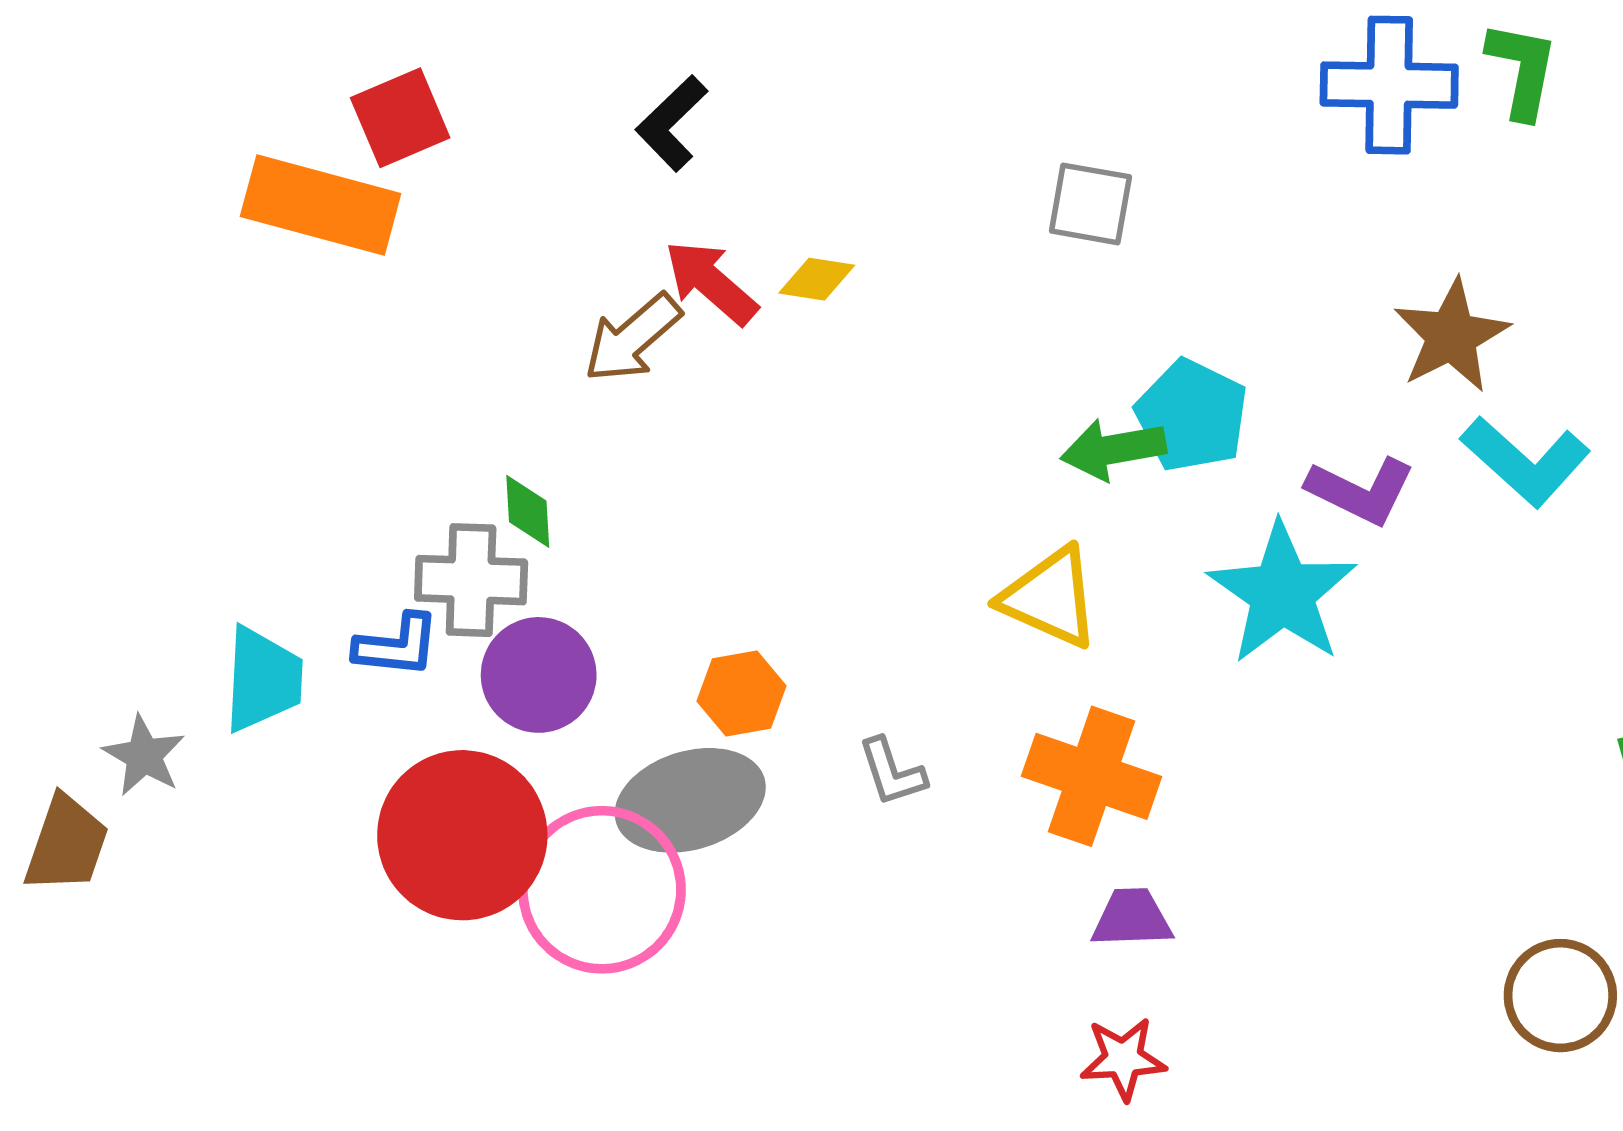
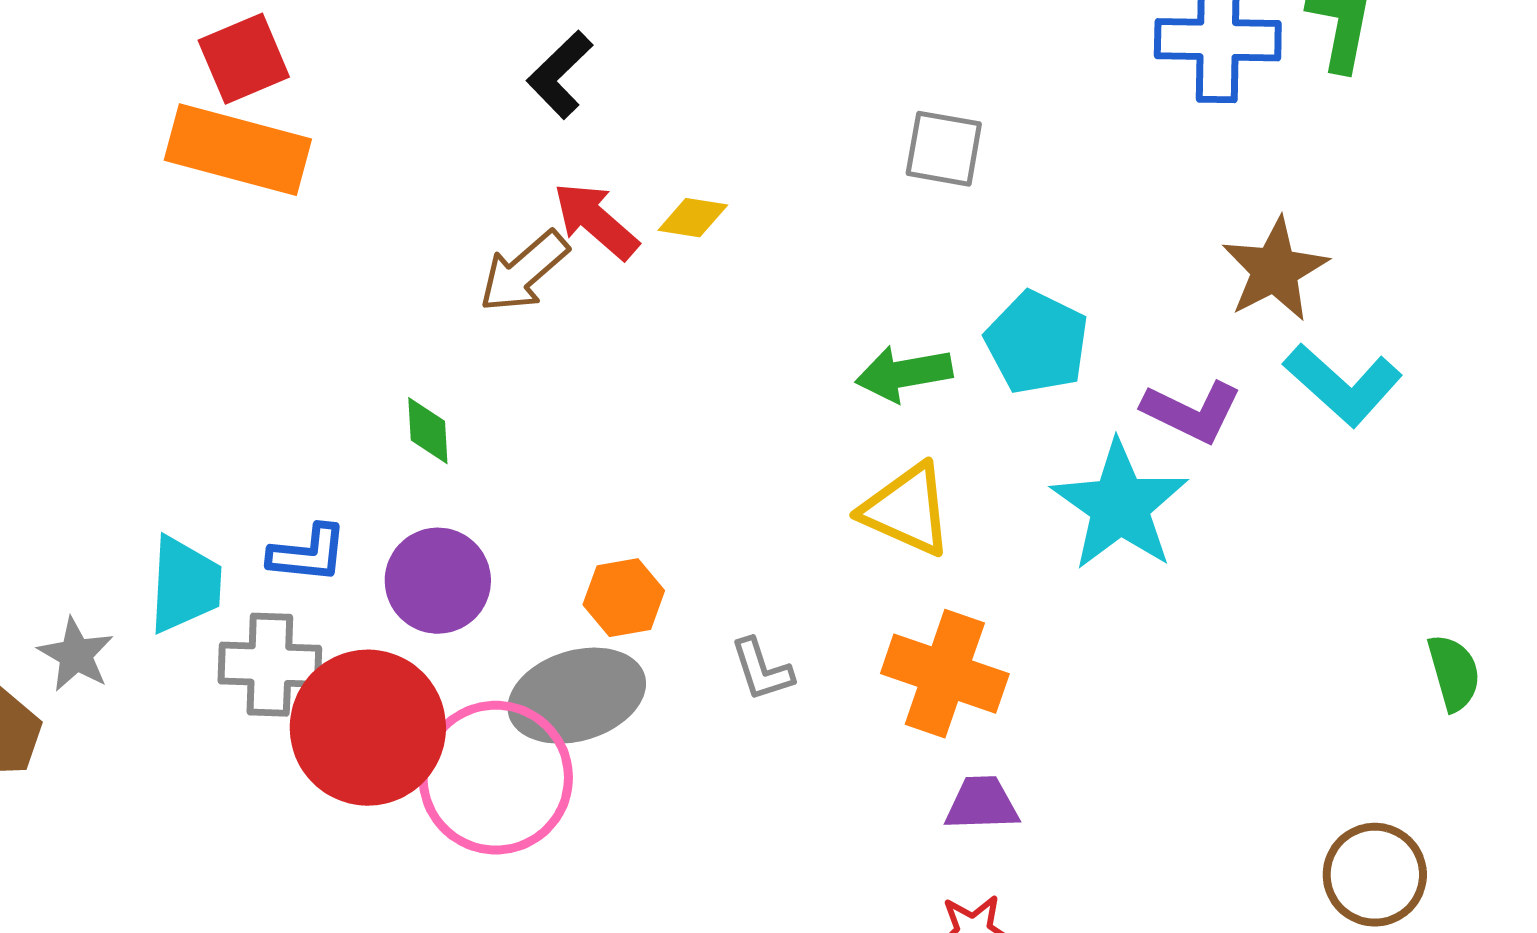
red square: (400, 118) -> (244, 59), moved
green arrow: (1113, 449) -> (904, 374), moved
gray cross: (471, 580) -> (270, 665), moved

